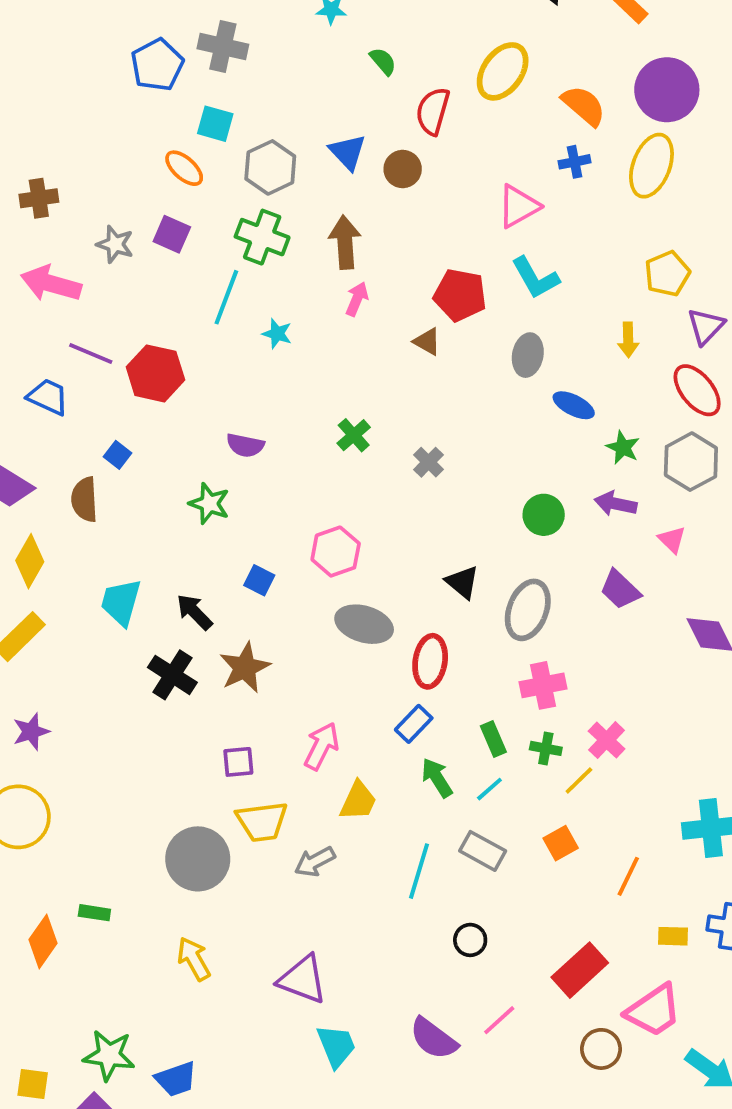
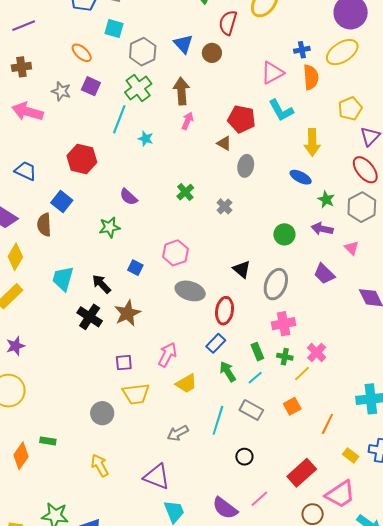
orange semicircle: (584, 106) -> (311, 77), moved, turned 45
yellow ellipse: (651, 166) -> (342, 52), turned 36
orange ellipse: (184, 168) -> (82, 53), moved
green cross: (262, 237) -> (138, 88), turned 32
yellow arrow: (628, 340) -> (312, 142), moved, size x1.5
purple line: (91, 353) -> (24, 26), moved, turned -45
gray ellipse: (528, 355) -> (246, 166), moved
purple semicircle: (245, 445) -> (129, 197), turned 30
blue square: (118, 455) -> (62, 201), size x1.5
green star: (209, 504) -> (110, 227), turned -30
yellow trapezoid: (358, 801) -> (186, 383), turned 35
gray circle: (198, 859) -> (102, 413), size x0.7
gray arrow: (315, 862) -> (178, 433), moved
yellow rectangle: (673, 936) -> (351, 455), turned 35

